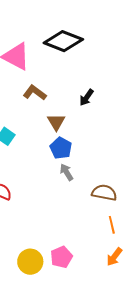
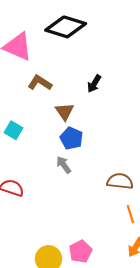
gray arrow: (67, 172) -> (64, 165), moved

